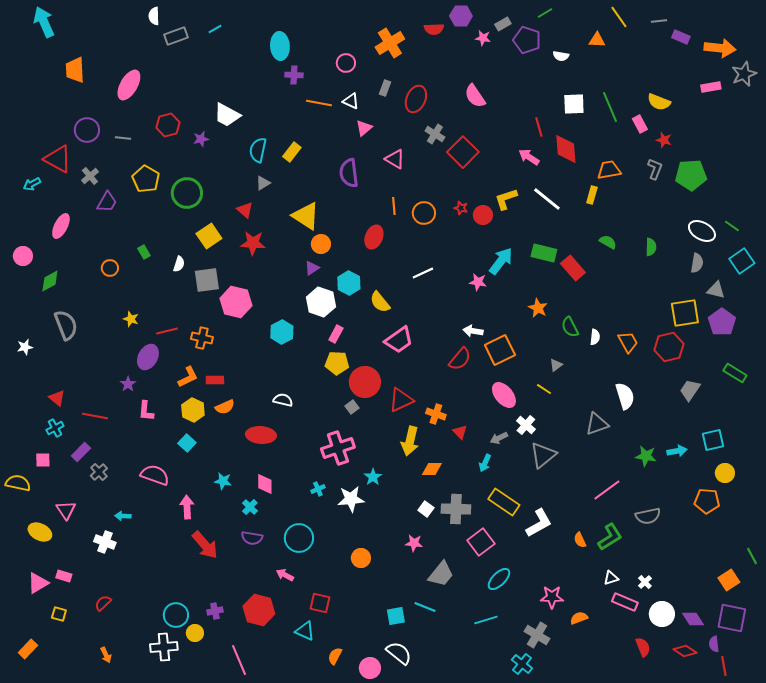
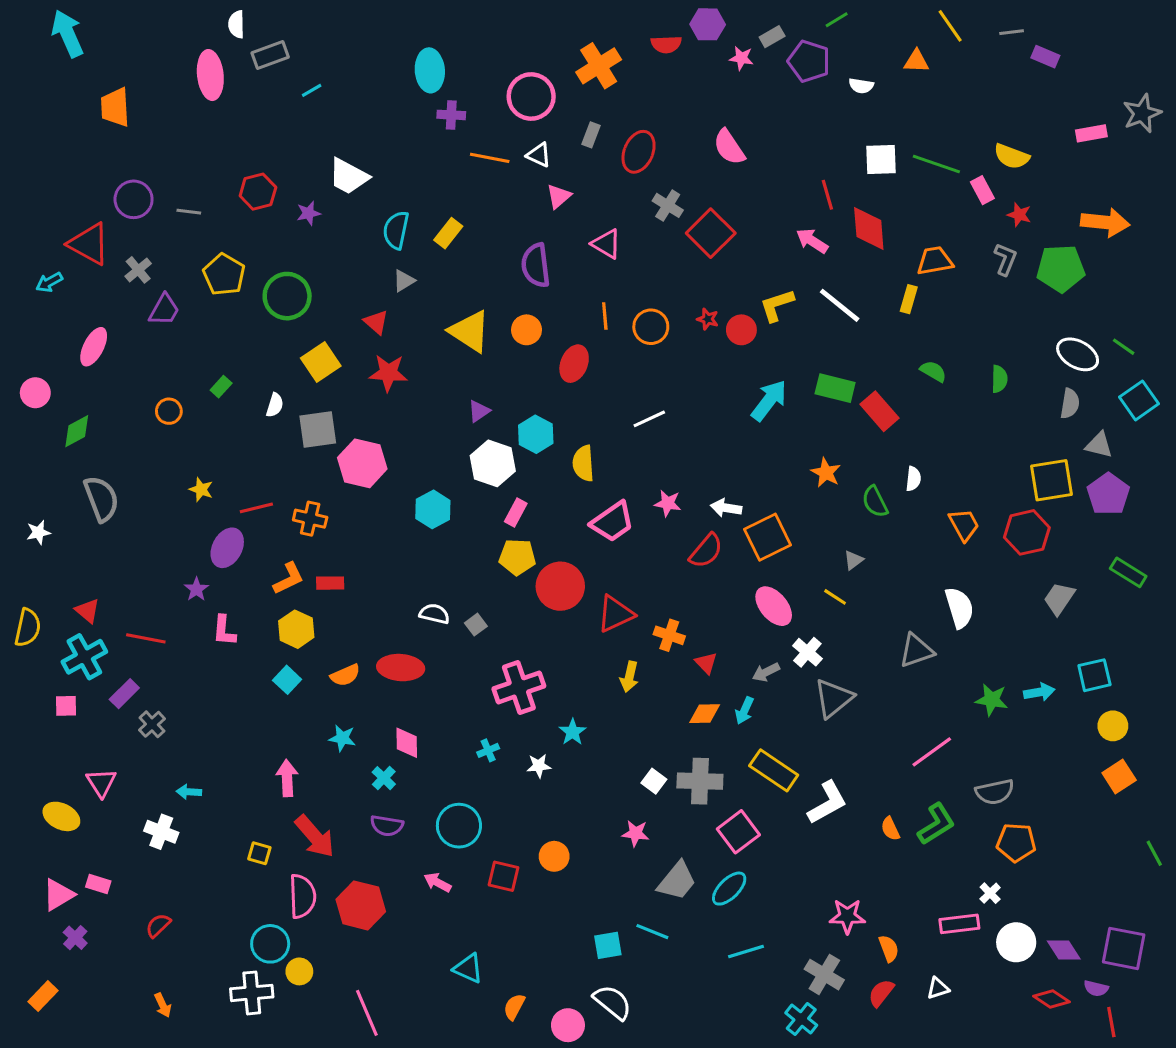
cyan line: (215, 29) -> (312, 90), moved
orange arrow: (720, 48) -> (1105, 222), moved
pink circle: (346, 63) -> (531, 97), size x1.6
pink ellipse: (129, 85) -> (210, 75), moved, turned -36
green line: (610, 107) -> (936, 164), turned -48
orange circle: (321, 244) -> (527, 330), moved
green rectangle: (144, 252) -> (221, 387), turned 72
pink star: (478, 282) -> (668, 503), moved
yellow semicircle: (380, 302) -> (583, 463), turned 35
white semicircle: (595, 337) -> (913, 479), moved
orange semicircle: (225, 407) -> (345, 675), moved
gray square: (352, 407) -> (476, 625), moved
cyan cross: (55, 428) -> (84, 657), size x1.6
yellow arrow: (410, 441) -> (629, 677), size x0.7
orange diamond: (432, 469) -> (705, 714), moved
pink semicircle: (155, 475) -> (302, 896), moved, turned 68
yellow semicircle: (18, 483) -> (28, 628), moved, turned 90
white star: (351, 499) -> (539, 766), size x0.6
orange pentagon: (707, 501) -> (1016, 843), moved
white triangle: (611, 578) -> (938, 988), moved
cyan ellipse: (499, 579) -> (729, 889), moved
orange square: (729, 580) -> (1119, 777), moved
pink rectangle: (625, 602) -> (959, 924), turned -30
red square: (320, 603) -> (503, 876), moved
red hexagon: (259, 610) -> (361, 905), moved
purple cross: (215, 611) -> (75, 938), moved, turned -35
yellow square: (59, 614) -> (259, 853), moved
orange semicircle: (579, 618) -> (889, 948), turned 90
purple semicircle: (714, 644) -> (1096, 988), turned -70
red semicircle: (643, 647) -> (881, 993), moved, turned -120

